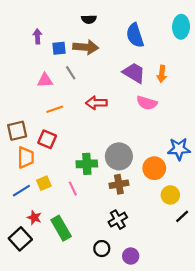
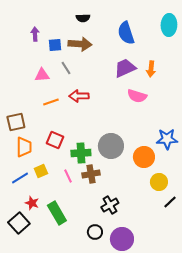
purple trapezoid: (134, 73) -> (125, 68), turned -55
red arrow: (96, 103) -> (79, 96), moved
red square: (47, 139) -> (55, 140), moved
brown cross: (119, 184) -> (91, 174), moved
purple circle: (131, 256) -> (122, 239), size x1.5

